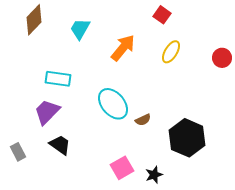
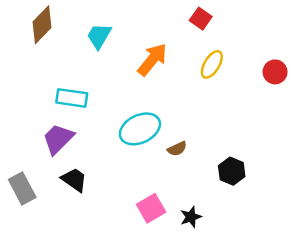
cyan ellipse: (113, 104) -> (140, 129), turned -76
black hexagon: (187, 138) -> (232, 171), size x0.6
gray rectangle: (18, 152) -> (22, 188), size x1.4

